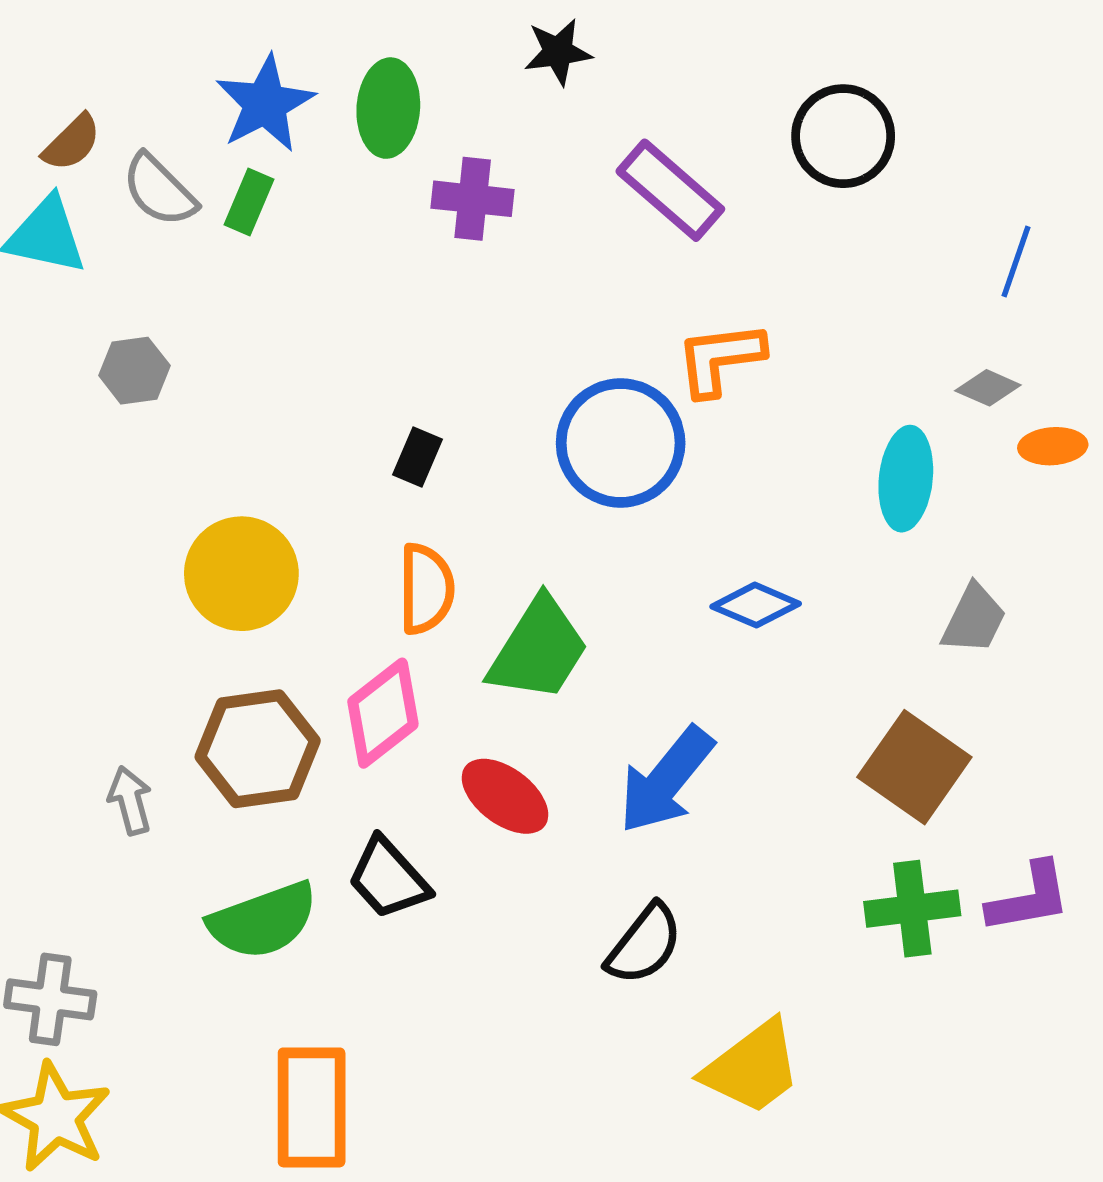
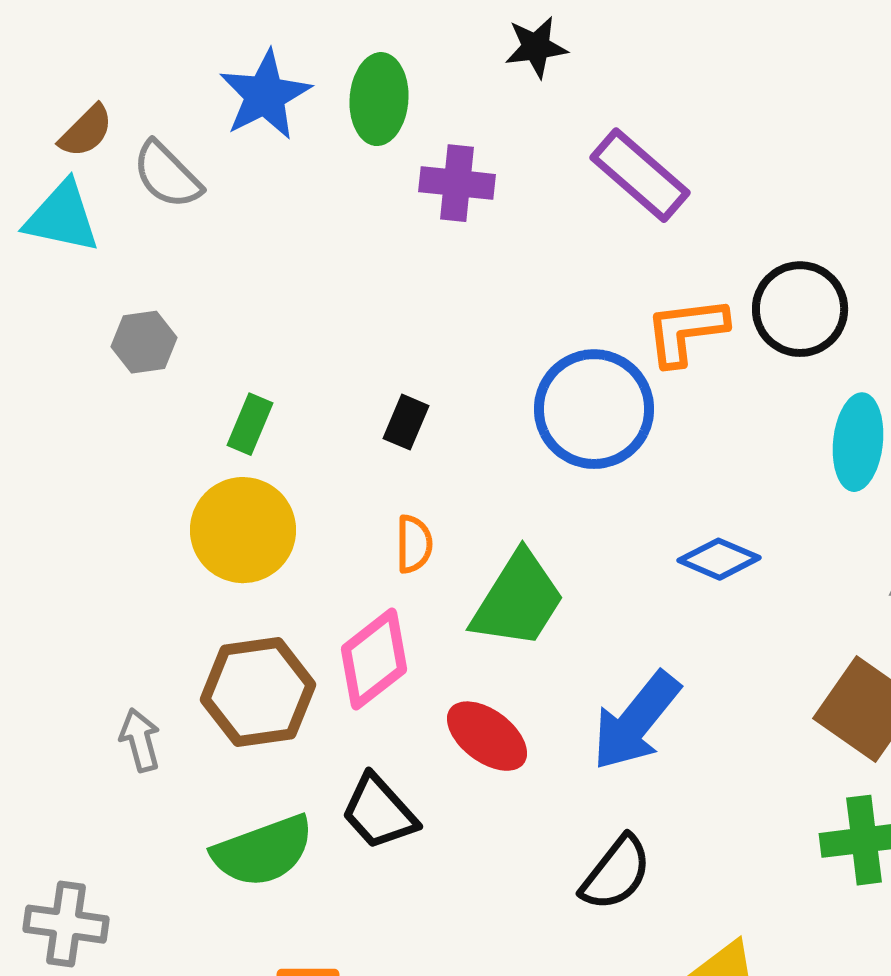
black circle: (843, 136) -> (800, 309), moved
green rectangle: (249, 202) -> (250, 424), moved
orange semicircle: (426, 589) -> (414, 544), size x0.7

